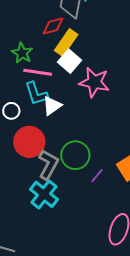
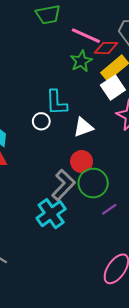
green star: (22, 53) -> (81, 61), moved
pink line: (38, 72) -> (86, 36), moved
cyan L-shape: (36, 94) -> (56, 103), moved
red circle: (29, 142) -> (82, 161), moved, size x0.7

